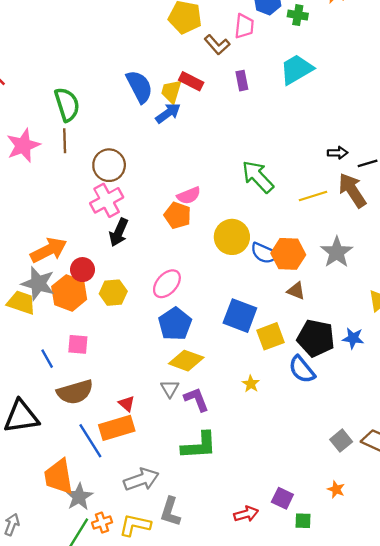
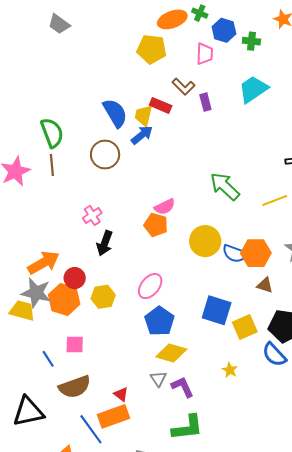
brown L-shape: (217, 45) -> (183, 87), moved
brown circle: (109, 165) -> (105, 155), moved
pink cross: (107, 200) -> (92, 215), size x0.7

